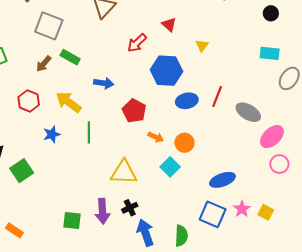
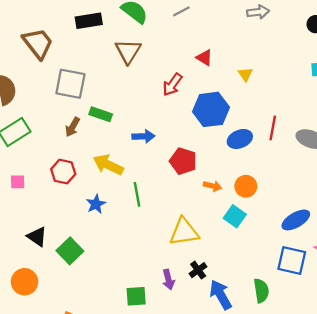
purple arrow: (103, 211) -> (168, 280), size x0.7

